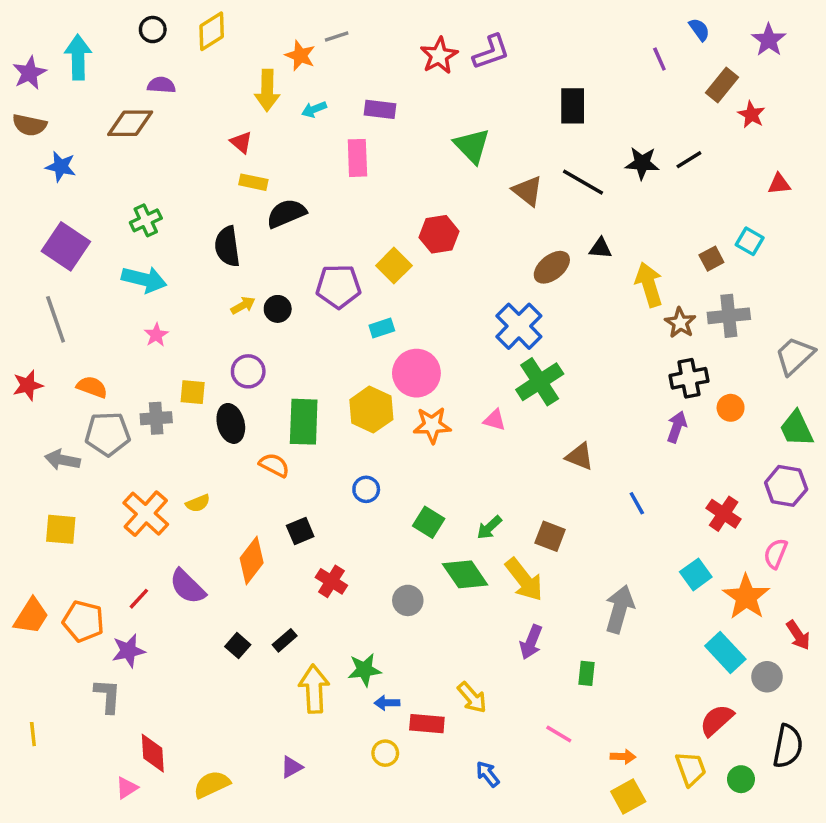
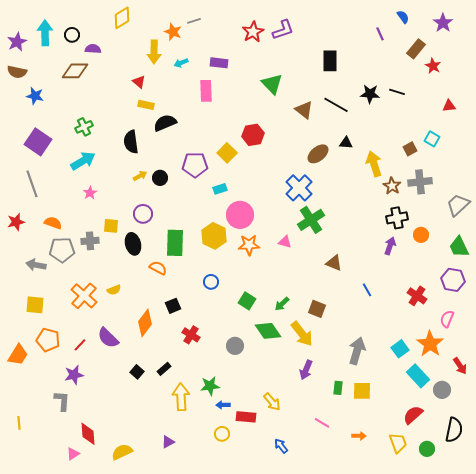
black circle: (153, 30) -> (72, 35), moved
black line: (689, 160) -> (397, 92), turned 49
cyan arrow: (144, 279) -> (83, 161), turned -45
cyan square: (696, 574) -> (400, 349), moved
orange pentagon: (83, 621) -> (48, 340), moved
yellow square: (628, 797) -> (362, 391), moved, turned 30

